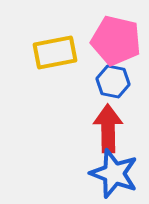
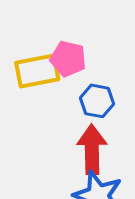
pink pentagon: (116, 41) -> (68, 59), moved, size x0.7

